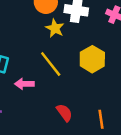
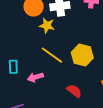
yellow hexagon: (92, 59) -> (82, 55), moved

